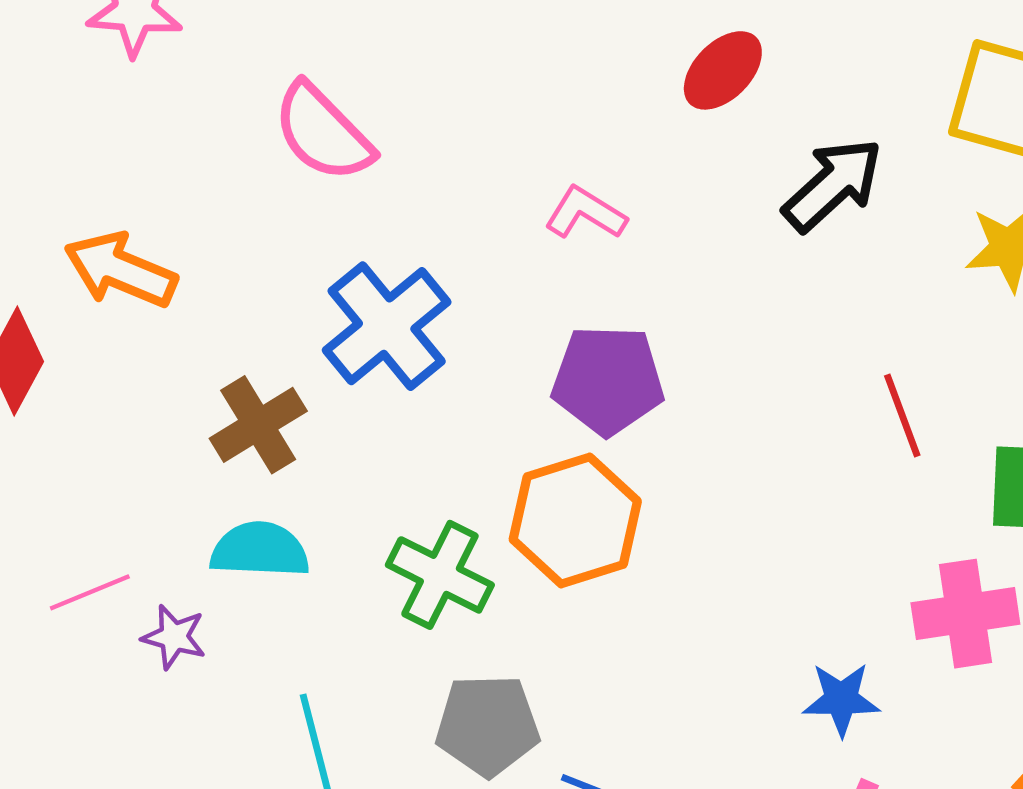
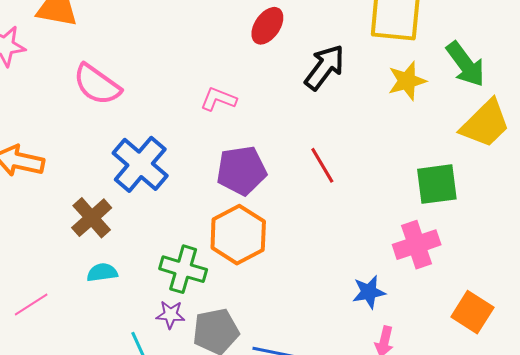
red line: (902, 415) -> (322, 165), moved
cyan semicircle: (260, 550) -> (102, 272), size x0.7
purple star: (174, 637) -> (170, 315), moved

